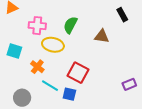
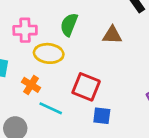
blue square: (69, 94) -> (102, 116), moved

